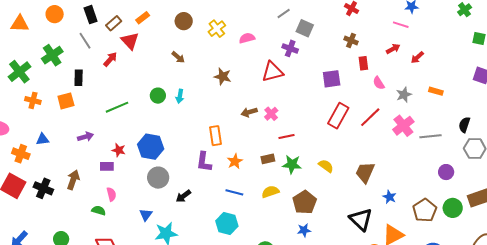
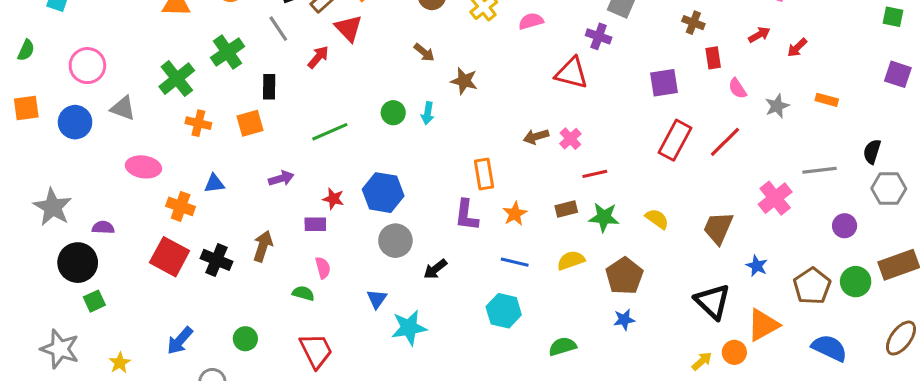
red triangle: (272, 72) -> (572, 73), turned 30
brown star: (223, 77) -> (464, 81), moved
pink cross: (403, 126) -> (775, 198), moved

